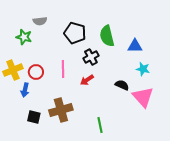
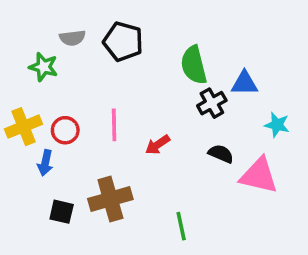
black pentagon: (75, 33) -> (123, 42), moved
black cross: (91, 57) -> (212, 103), moved
cyan star: (143, 69) -> (277, 125), moved
pink triangle: (143, 97) -> (259, 175), turned -35

